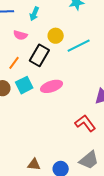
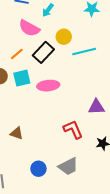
pink semicircle: (20, 35) -> (29, 28), size x1.5
brown triangle: (34, 164) -> (17, 133), moved

